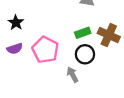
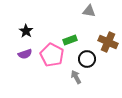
green rectangle: (83, 33) -> (70, 40), moved

